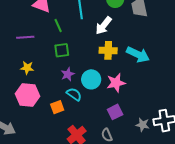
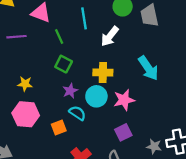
purple line: (25, 37) -> (16, 37), moved
green square: (62, 50) -> (64, 64), turned 35
yellow cross: (108, 50) -> (103, 72), moved
cyan arrow: (138, 54) -> (148, 68), turned 30

